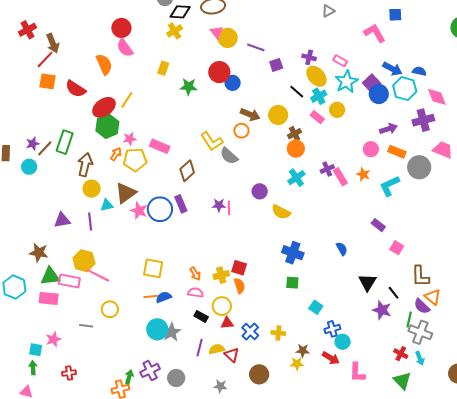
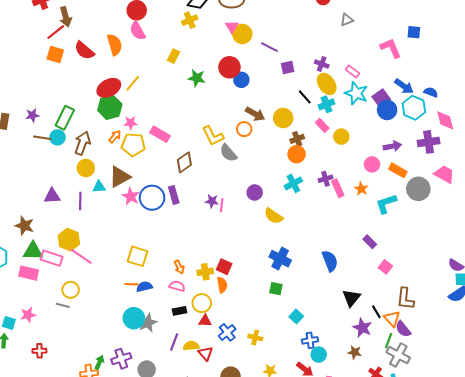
cyan star: (347, 82) -> (356, 93), turned -30
red semicircle: (76, 89) -> (84, 50), moved
yellow circle: (337, 110) -> (341, 137), moved
brown line: (45, 148) -> (42, 138), moved, turned 48
cyan circle: (29, 167) -> (58, 137), moved
blue semicircle: (342, 249) -> (330, 261), size x1.5
orange triangle: (433, 297) -> (392, 319), moved
yellow circle: (110, 309) -> (71, 290), moved
black rectangle: (201, 316) -> (180, 311), turned -48
brown star: (303, 351) -> (355, 352), moved

